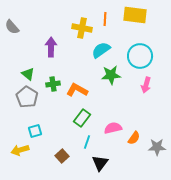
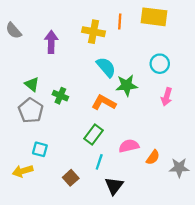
purple arrow: (51, 47) -> (51, 42), moved
cyan semicircle: (101, 50) -> (106, 67), moved, turned 84
cyan circle: (140, 56) -> (160, 64), size x0.7
green cross: (53, 84) -> (60, 96), turned 32
orange L-shape: (77, 90) -> (104, 102), moved
cyan square: (35, 131) -> (40, 149), turned 32

